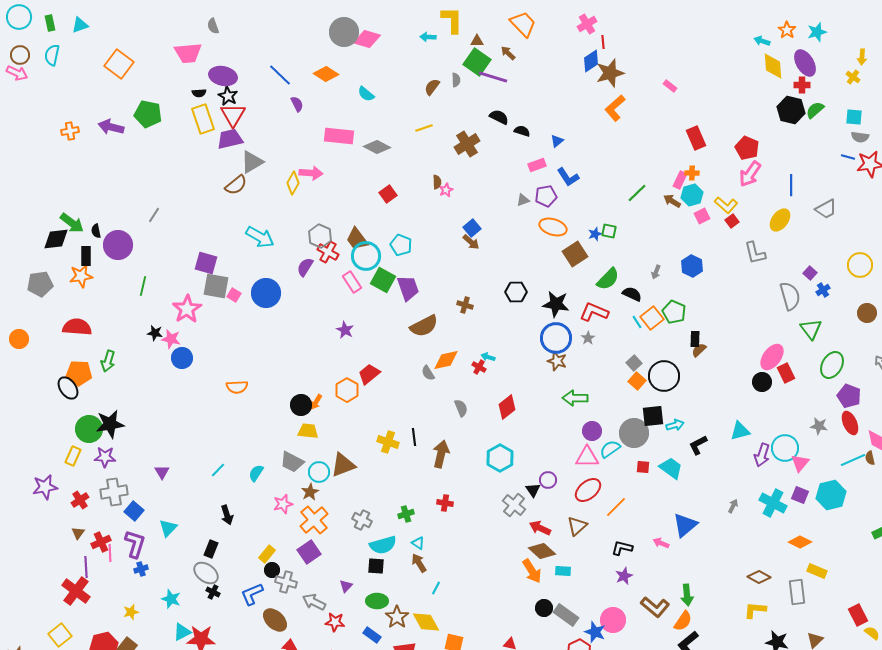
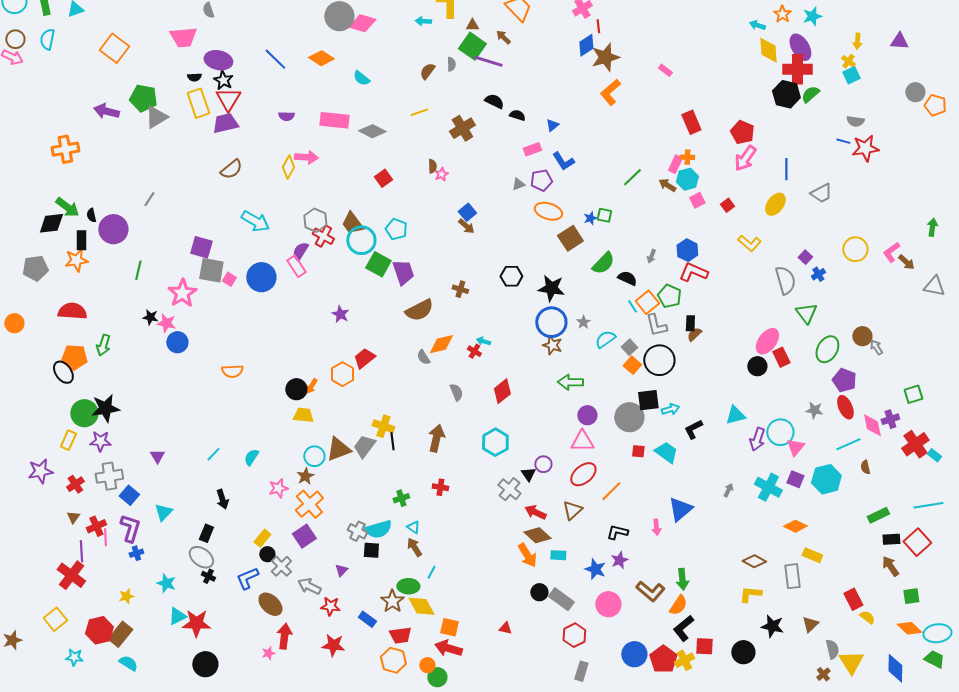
red cross: (802, 85) -> (797, 69), size x1.8
purple semicircle: (297, 104) -> (286, 116), moved, turned 119
cyan square: (854, 117) -> (851, 75), moved, turned -30
orange cross: (70, 131) -> (65, 149), moved, size x1.5
gray triangle: (252, 162) -> (156, 117), moved
yellow L-shape: (726, 205) -> (749, 243), moved
gray L-shape: (755, 253) -> (656, 325), moved
pink rectangle: (352, 282) -> (296, 266), moved
red L-shape: (594, 312) -> (693, 272), moved
brown circle: (867, 313) -> (862, 336), moved
black line: (414, 437) -> (392, 441), moved
cyan semicircle: (610, 449) -> (605, 339), moved
brown semicircle: (870, 458) -> (865, 467), moved
gray trapezoid: (292, 462) -> (364, 446), moved, turned 100
gray cross: (362, 520) -> (357, 531), moved
pink arrow: (661, 543) -> (656, 527), turned -119
gray cross: (286, 582) -> (281, 566), turned 30
green ellipse: (377, 601) -> (408, 586), moved
blue star: (595, 632) -> (595, 569), moved

